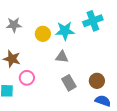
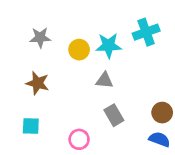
pink circle: (27, 78) -> (79, 139), moved
brown circle: (97, 81) -> (162, 113), moved

